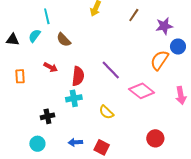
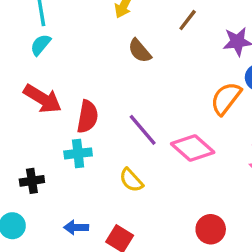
cyan semicircle: (35, 36) -> (41, 45), moved
brown semicircle: (64, 40) -> (140, 51), moved
red arrow: (51, 67) -> (43, 99), size x1.6
purple line: (111, 70) -> (143, 130), moved

